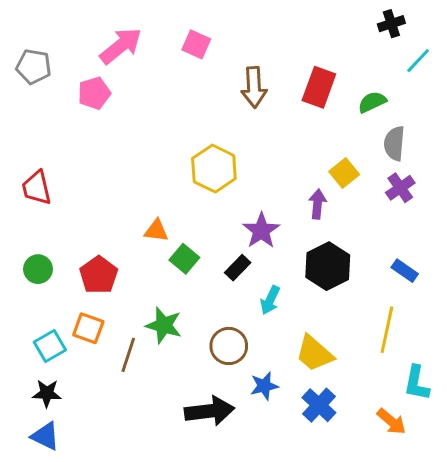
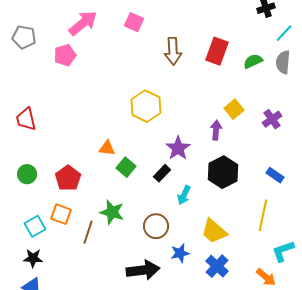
gray semicircle: (394, 143) -> (283, 62), moved
cyan L-shape: (417, 383) -> (283, 251), turned 60

